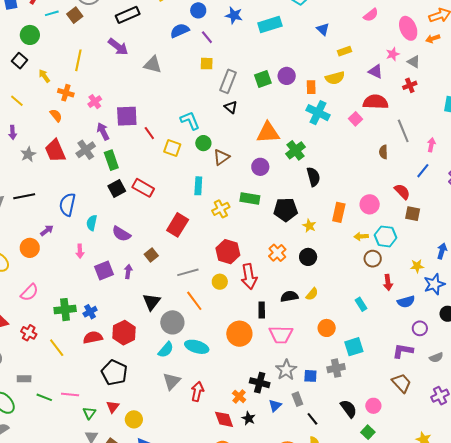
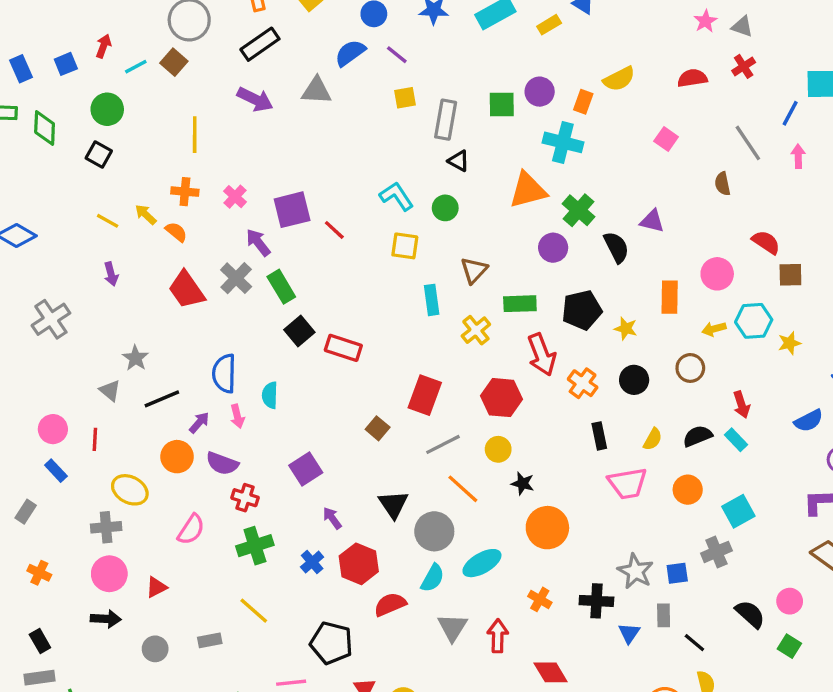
yellow rectangle: (345, 51) -> (549, 25), moved
gray triangle: (153, 65) -> (316, 91), moved
purple triangle: (376, 72) -> (652, 221), moved
yellow arrow: (44, 76) -> (146, 215), moved
green square: (263, 79) -> (502, 104), turned 30
orange rectangle: (311, 87) -> (583, 102), turned 32
red semicircle: (376, 102) -> (692, 78), moved, size x0.7
cyan cross: (318, 113) -> (563, 142), moved
green circle: (203, 143) -> (445, 208), moved
yellow square: (172, 148) -> (405, 246), moved
gray star: (28, 154) -> (135, 358), moved
brown triangle: (221, 157) -> (474, 270), moved
purple circle: (260, 167) -> (553, 248), moved
blue line: (423, 171) -> (790, 113), moved
red rectangle: (143, 188) -> (343, 348), moved
black line: (24, 196) -> (162, 399), moved
red rectangle: (178, 225) -> (425, 395), moved
purple semicircle: (121, 234) -> (222, 463), moved
pink arrow: (80, 251) -> (237, 416), moved
brown circle: (373, 259) -> (690, 368), moved
yellow star: (417, 266) -> (789, 343), moved
purple arrow: (128, 271) -> (332, 518), moved, turned -32
red arrow: (249, 276) -> (542, 355), moved
red arrow: (388, 282) -> (741, 405), moved
black semicircle: (289, 296) -> (698, 436), moved
black rectangle: (262, 310) -> (599, 436), moved
blue cross: (90, 312) -> (312, 562), moved
red cross: (29, 333) -> (245, 498), moved
pink trapezoid: (281, 335) -> (628, 483), moved
red semicircle: (93, 338) -> (390, 604), moved
cyan ellipse: (197, 347) -> (482, 563), turned -35
black pentagon: (114, 373) -> (331, 643), moved
gray rectangle: (24, 379) -> (210, 640), moved
orange cross: (239, 396) -> (540, 599), moved
gray rectangle: (297, 399) -> (664, 615), turned 32
black star: (249, 418) -> (523, 483), moved

